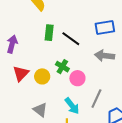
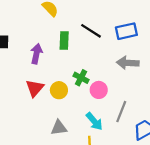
black line: (71, 39) -> (91, 31), moved
purple arrow: (12, 44) -> (36, 54), moved
gray triangle: (40, 110) -> (59, 128), turned -42

